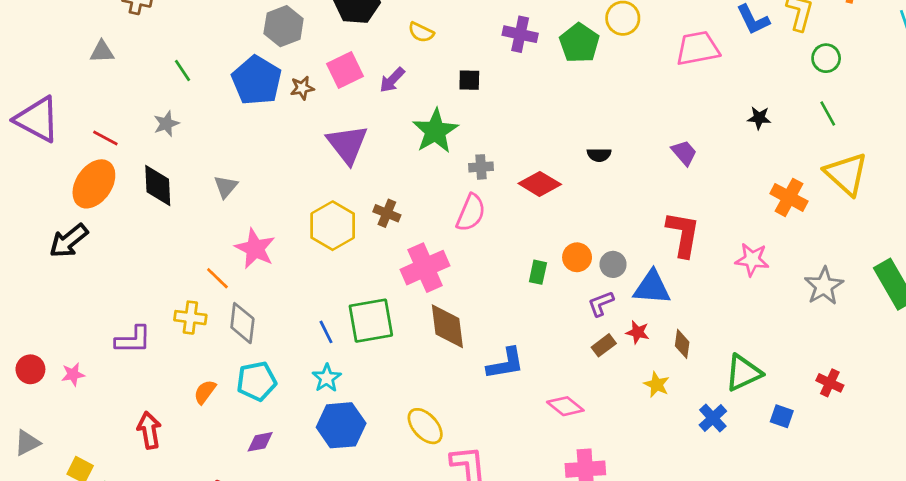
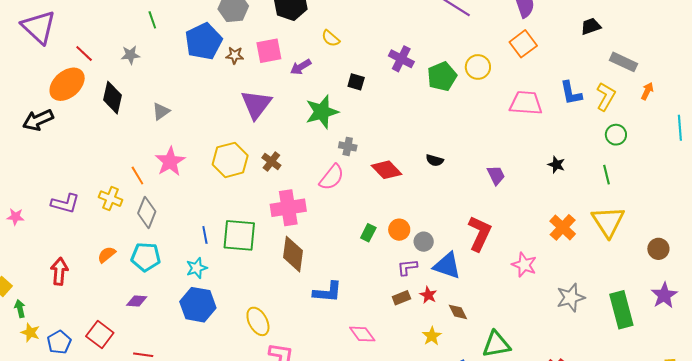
brown diamond: (682, 344) -> (458, 312), turned -50

